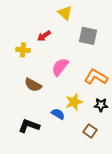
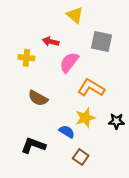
red arrow: (44, 36) -> (51, 42), turned 48
pink semicircle: (60, 67) -> (69, 62), moved
orange L-shape: (96, 77) -> (91, 88), moved
brown square: (90, 131) -> (81, 157), moved

